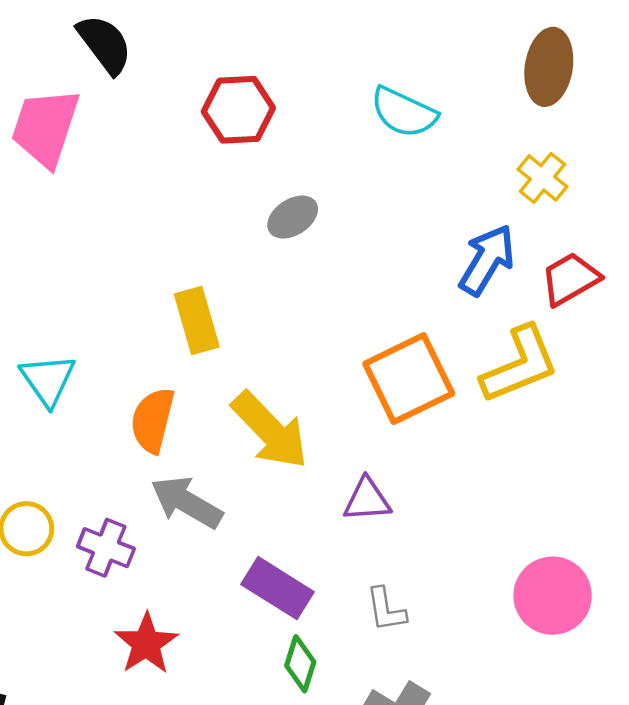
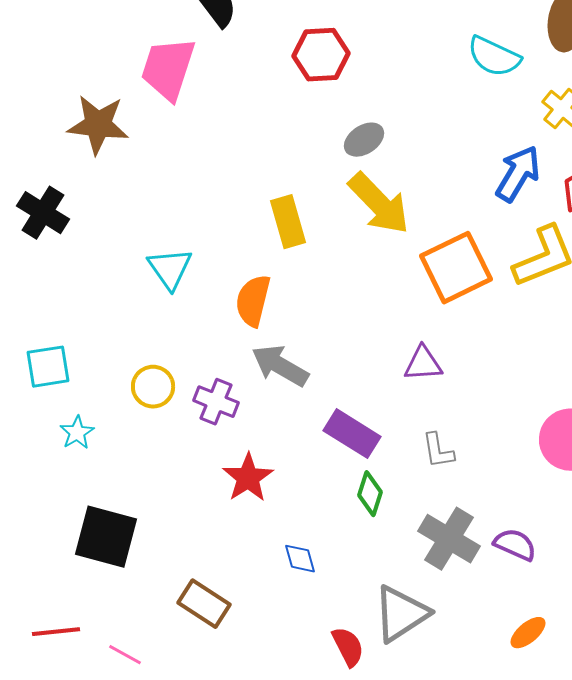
cyan semicircle: (404, 112) -> (494, 57), moved
yellow arrow: (270, 430) -> (379, 204), moved

